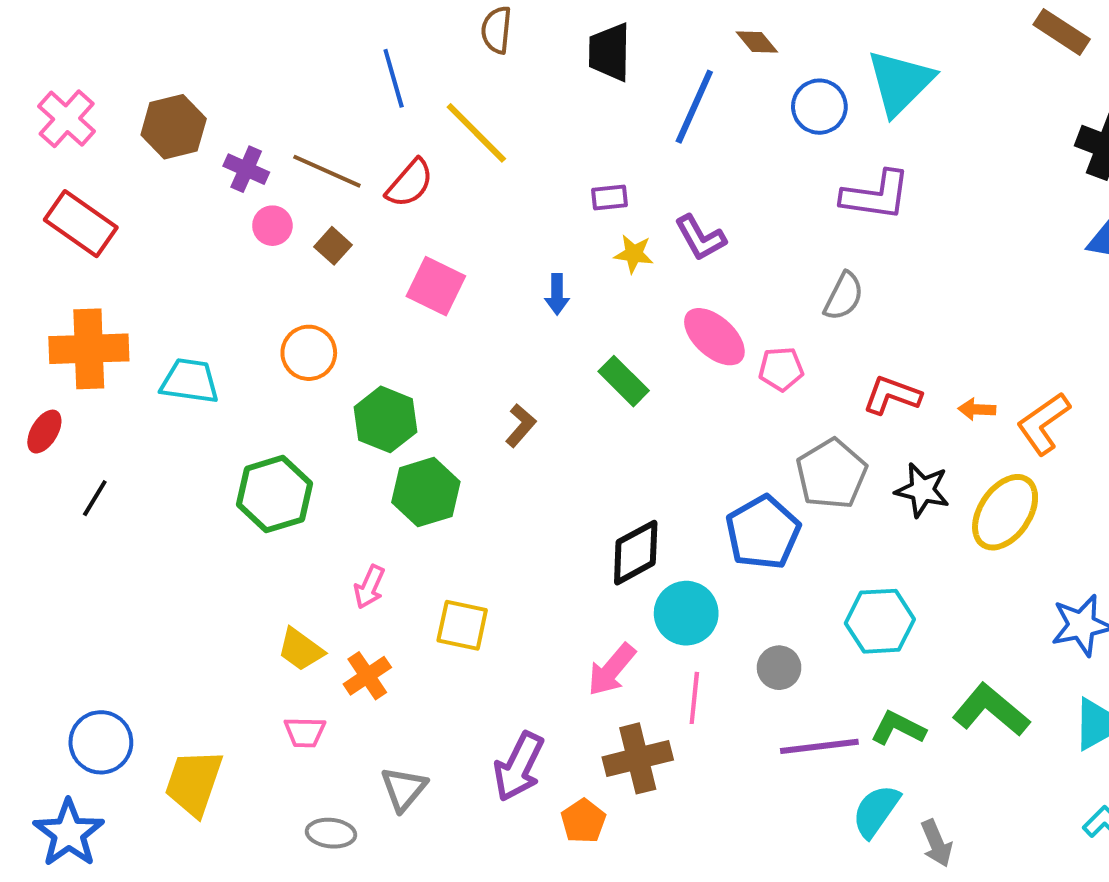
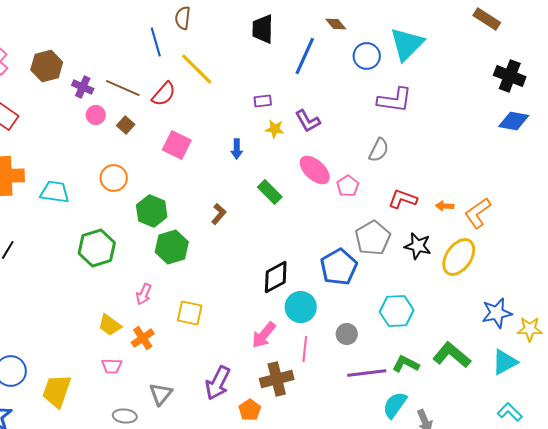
brown semicircle: (496, 30) -> (183, 18), moved
pink pentagon: (781, 369) -> (348, 186), turned -30

